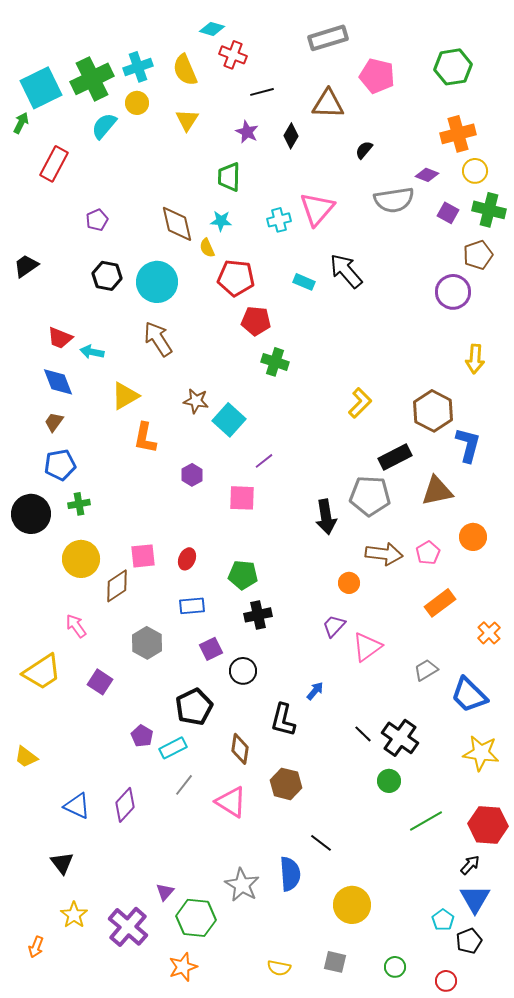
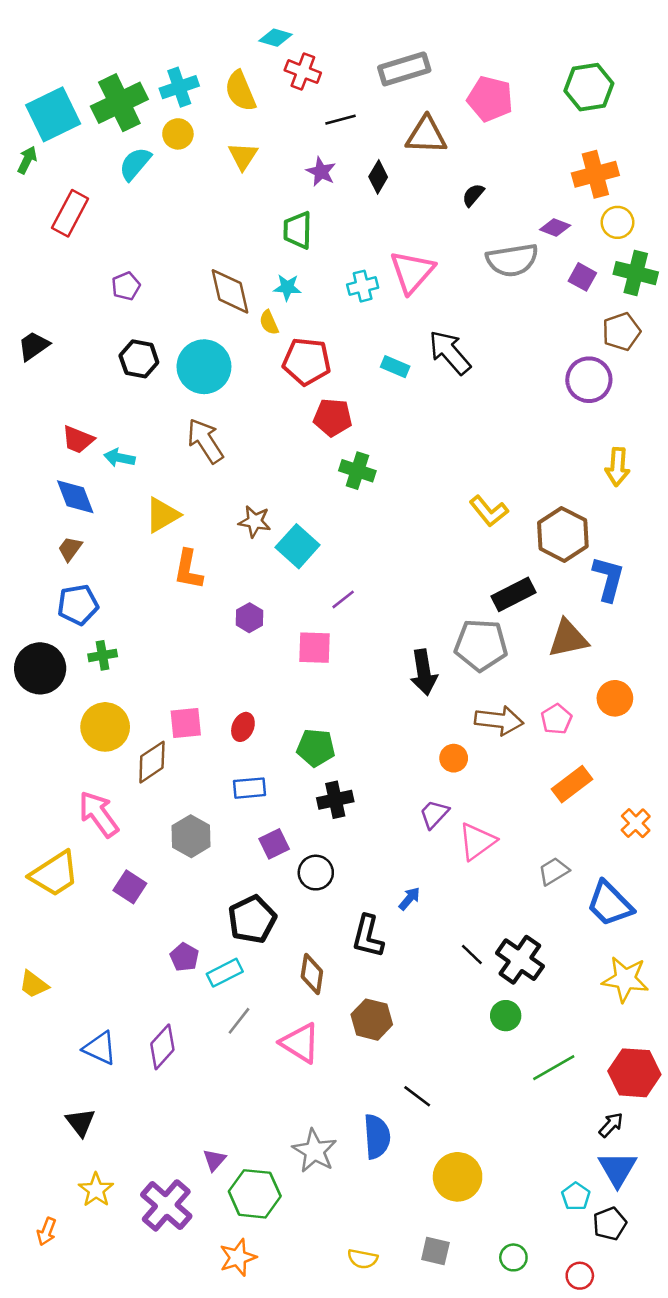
gray rectangle: (328, 38) -> (404, 69), moved
yellow L-shape: (360, 403) -> (489, 511), moved, turned 96
pink arrow: (76, 626) -> (99, 814), size x1.5

